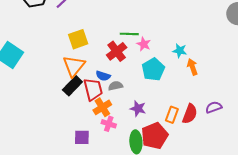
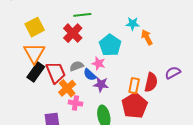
pink star: (144, 44) -> (99, 63), moved
blue semicircle: (103, 76) -> (90, 75), moved, turned 32
red pentagon: (155, 136) -> (135, 106), moved

